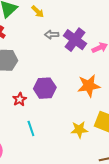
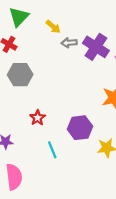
yellow arrow: (38, 12) -> (53, 27), moved
purple hexagon: (45, 88) -> (80, 128), moved

